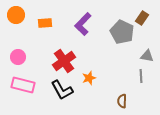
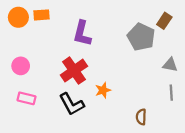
orange rectangle: (45, 23) -> (42, 15), moved
purple L-shape: (83, 24) -> (82, 33), moved, turned -30
gray line: (141, 76) -> (171, 93), moved
pink rectangle: (23, 85) -> (26, 98), size x0.7

